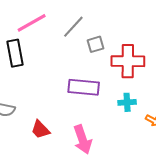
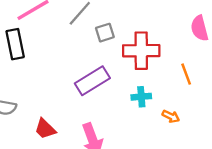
purple rectangle: (84, 87) -> (92, 81), turned -36

